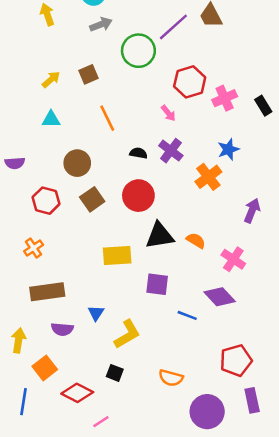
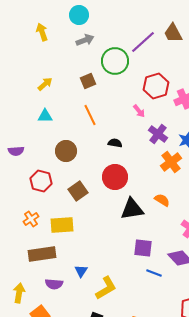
brown square: (88, 74) -> (88, 81), moved
purple cross: (171, 151) -> (158, 134), moved
brown square: (92, 199) -> (78, 191), moved
orange semicircle: (196, 241) -> (162, 200), moved
yellow rectangle: (117, 256) -> (62, 225), moved
purple square: (157, 284) -> (143, 248), moved

